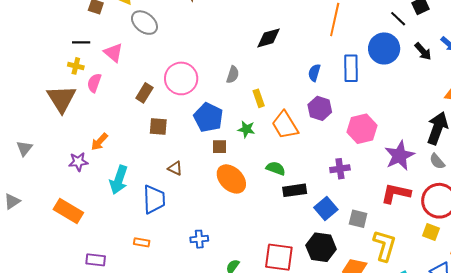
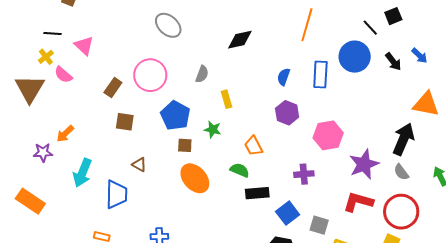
gray ellipse: (144, 23) -> (168, 25), moved
yellow cross: (76, 66) -> (46, 57), turned 35
pink semicircle: (94, 83) -> (63, 75), turned -72
orange trapezoid: (285, 125) -> (254, 146), moved, size x0.7

